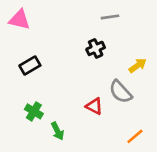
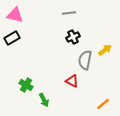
gray line: (110, 17) -> (69, 13), moved
black rectangle: (30, 65) -> (12, 38), moved
gray semicircle: (121, 92) -> (85, 60), moved, turned 54

